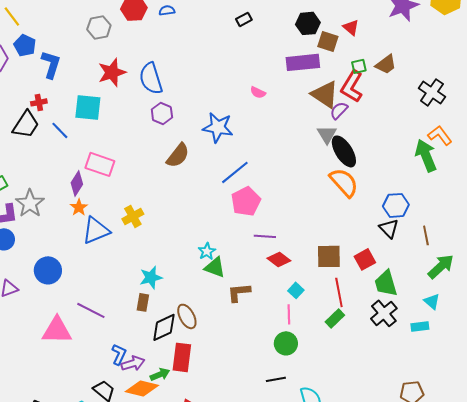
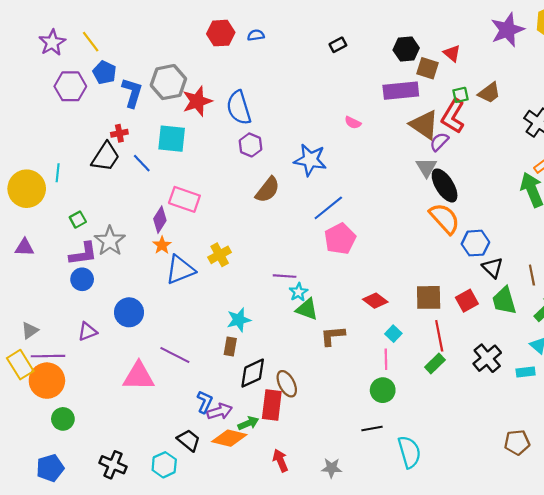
gray hexagon: (99, 27) -> (168, 82), moved, size x1.4
blue hexagon: (396, 205) -> (475, 243), moved
purple line: (265, 236) -> (285, 276), moved
green trapezoid: (386, 283) -> (504, 301), moved
brown ellipse: (187, 316) -> (287, 384), moved

